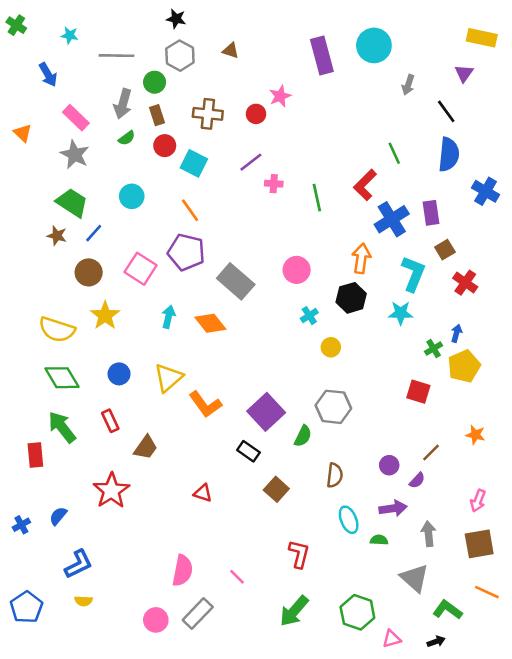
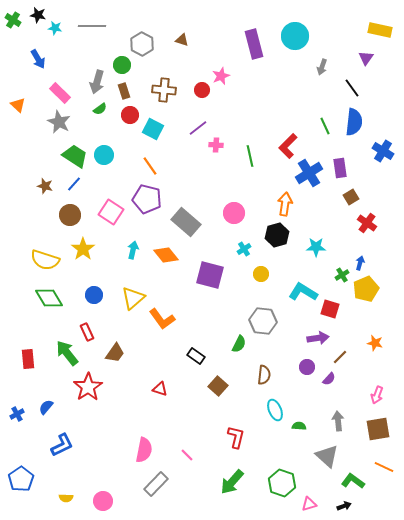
black star: (176, 19) -> (38, 15), moved
gray line: (116, 56) -> (92, 26), moved
green line: (394, 153) -> (325, 126), moved
green trapezoid: (72, 203) -> (75, 156), moved
cyan L-shape: (413, 274) -> (303, 292), moved, turned -80
purple square: (266, 412) -> (210, 275), moved, turned -32
green arrow: (62, 427) -> (67, 353), moved
purple arrow: (393, 508) -> (318, 338), moved
yellow semicircle: (84, 601) -> (66, 498), moved
pink circle: (156, 620) -> (103, 501), moved

